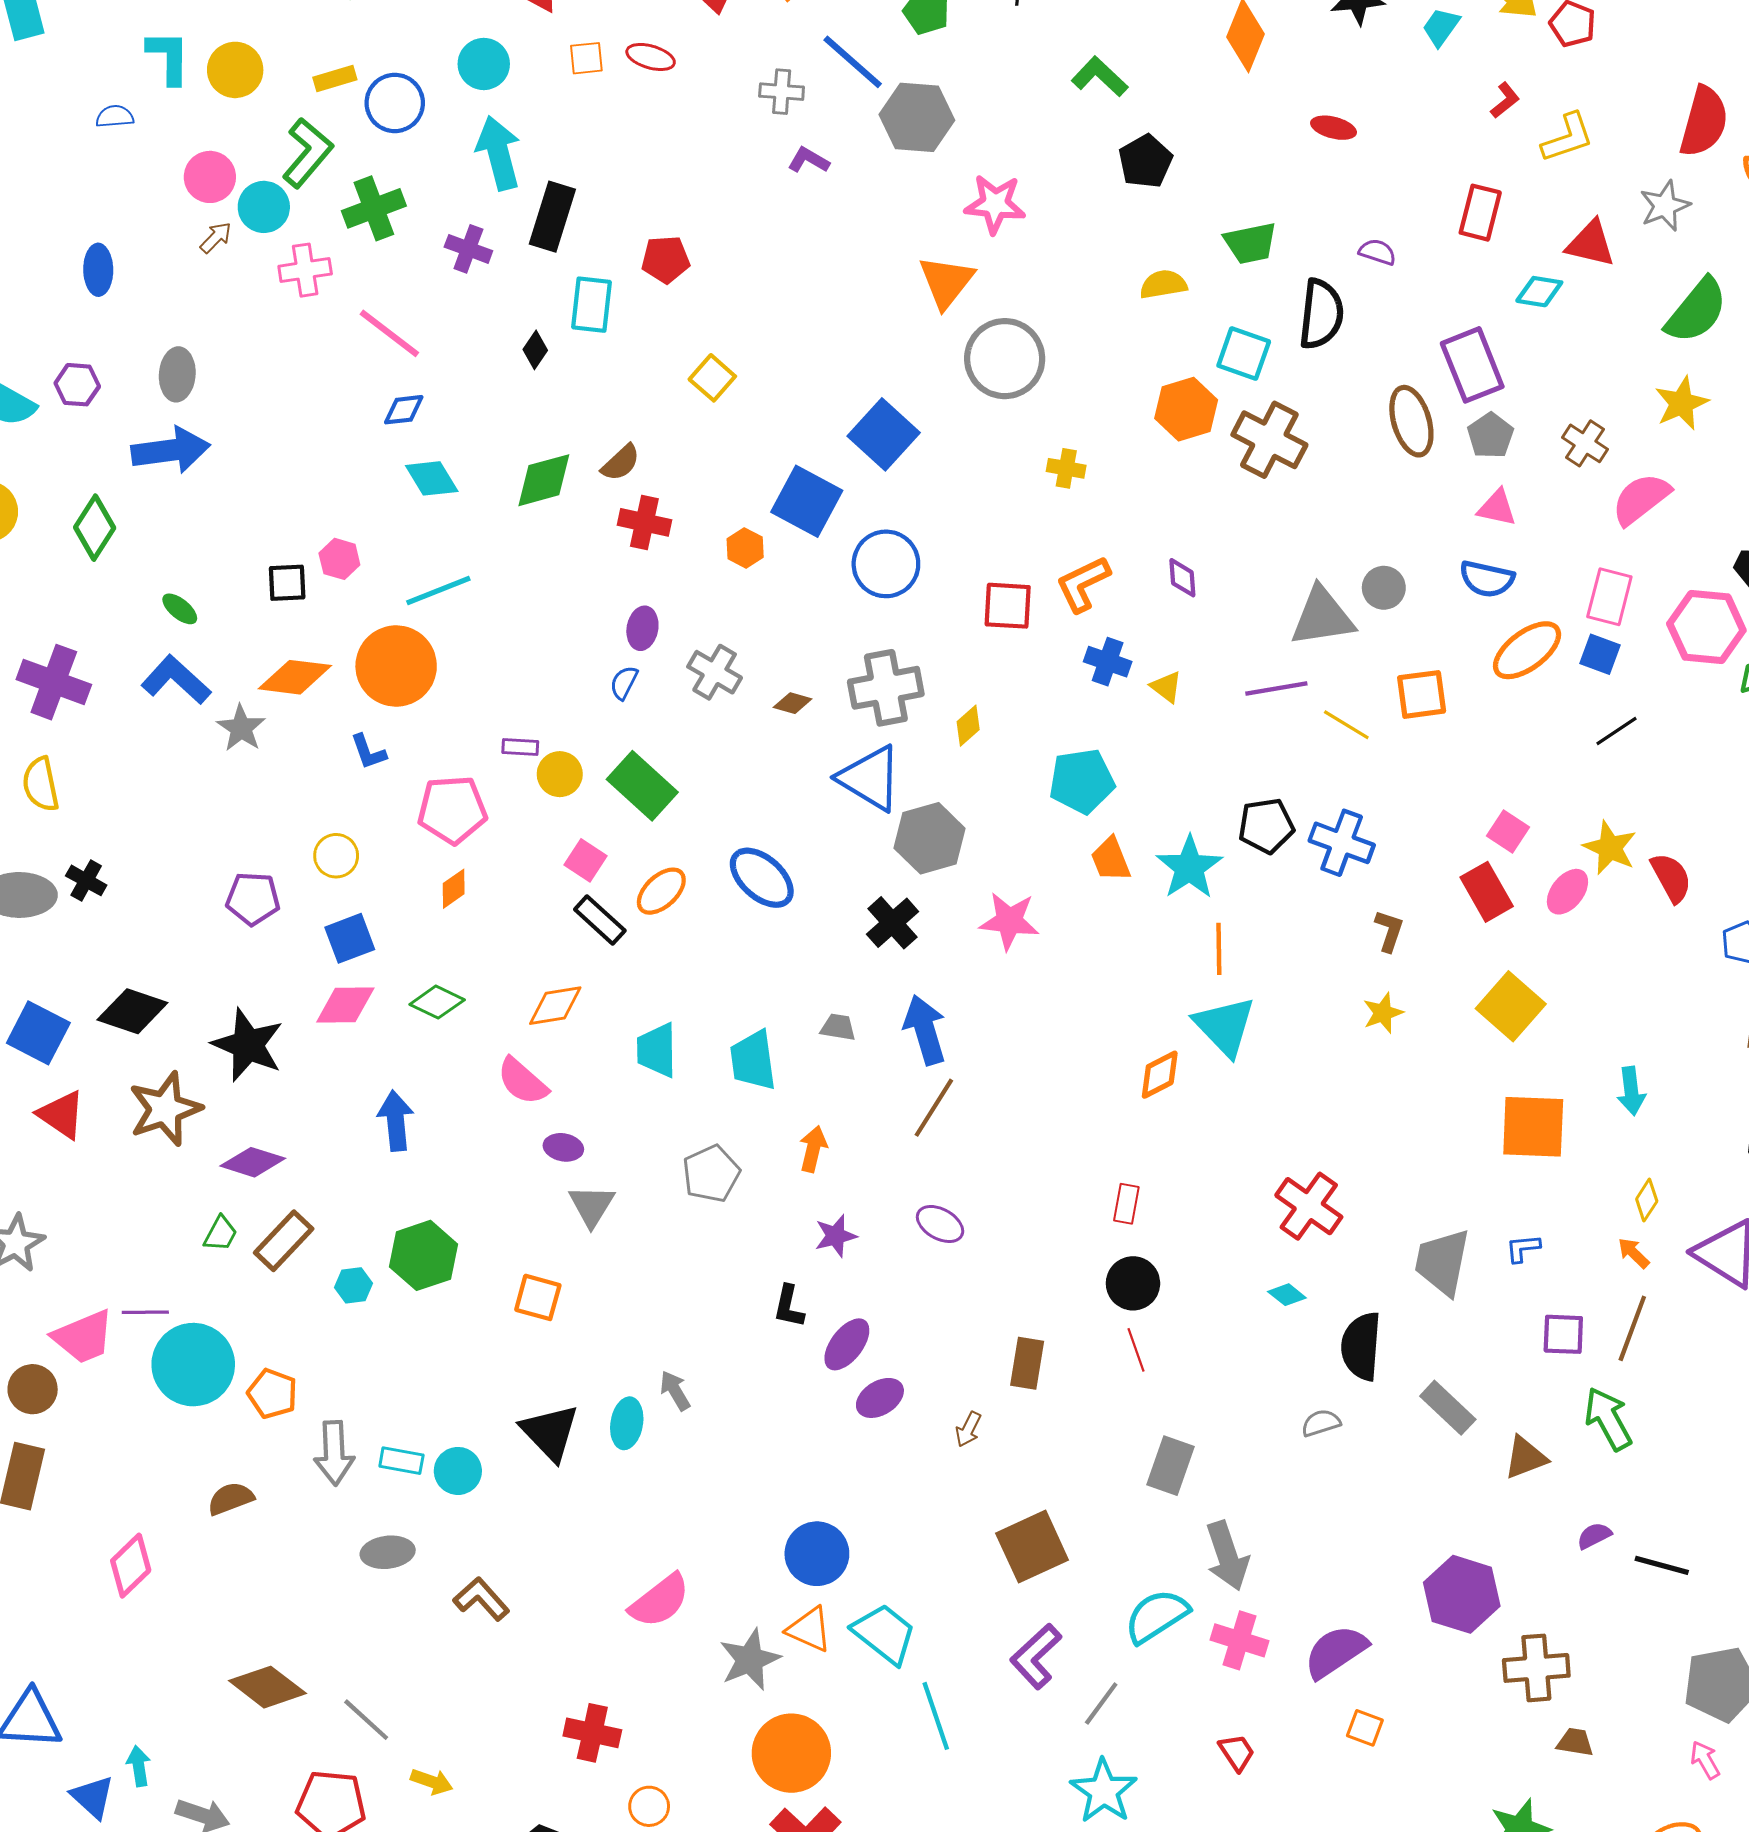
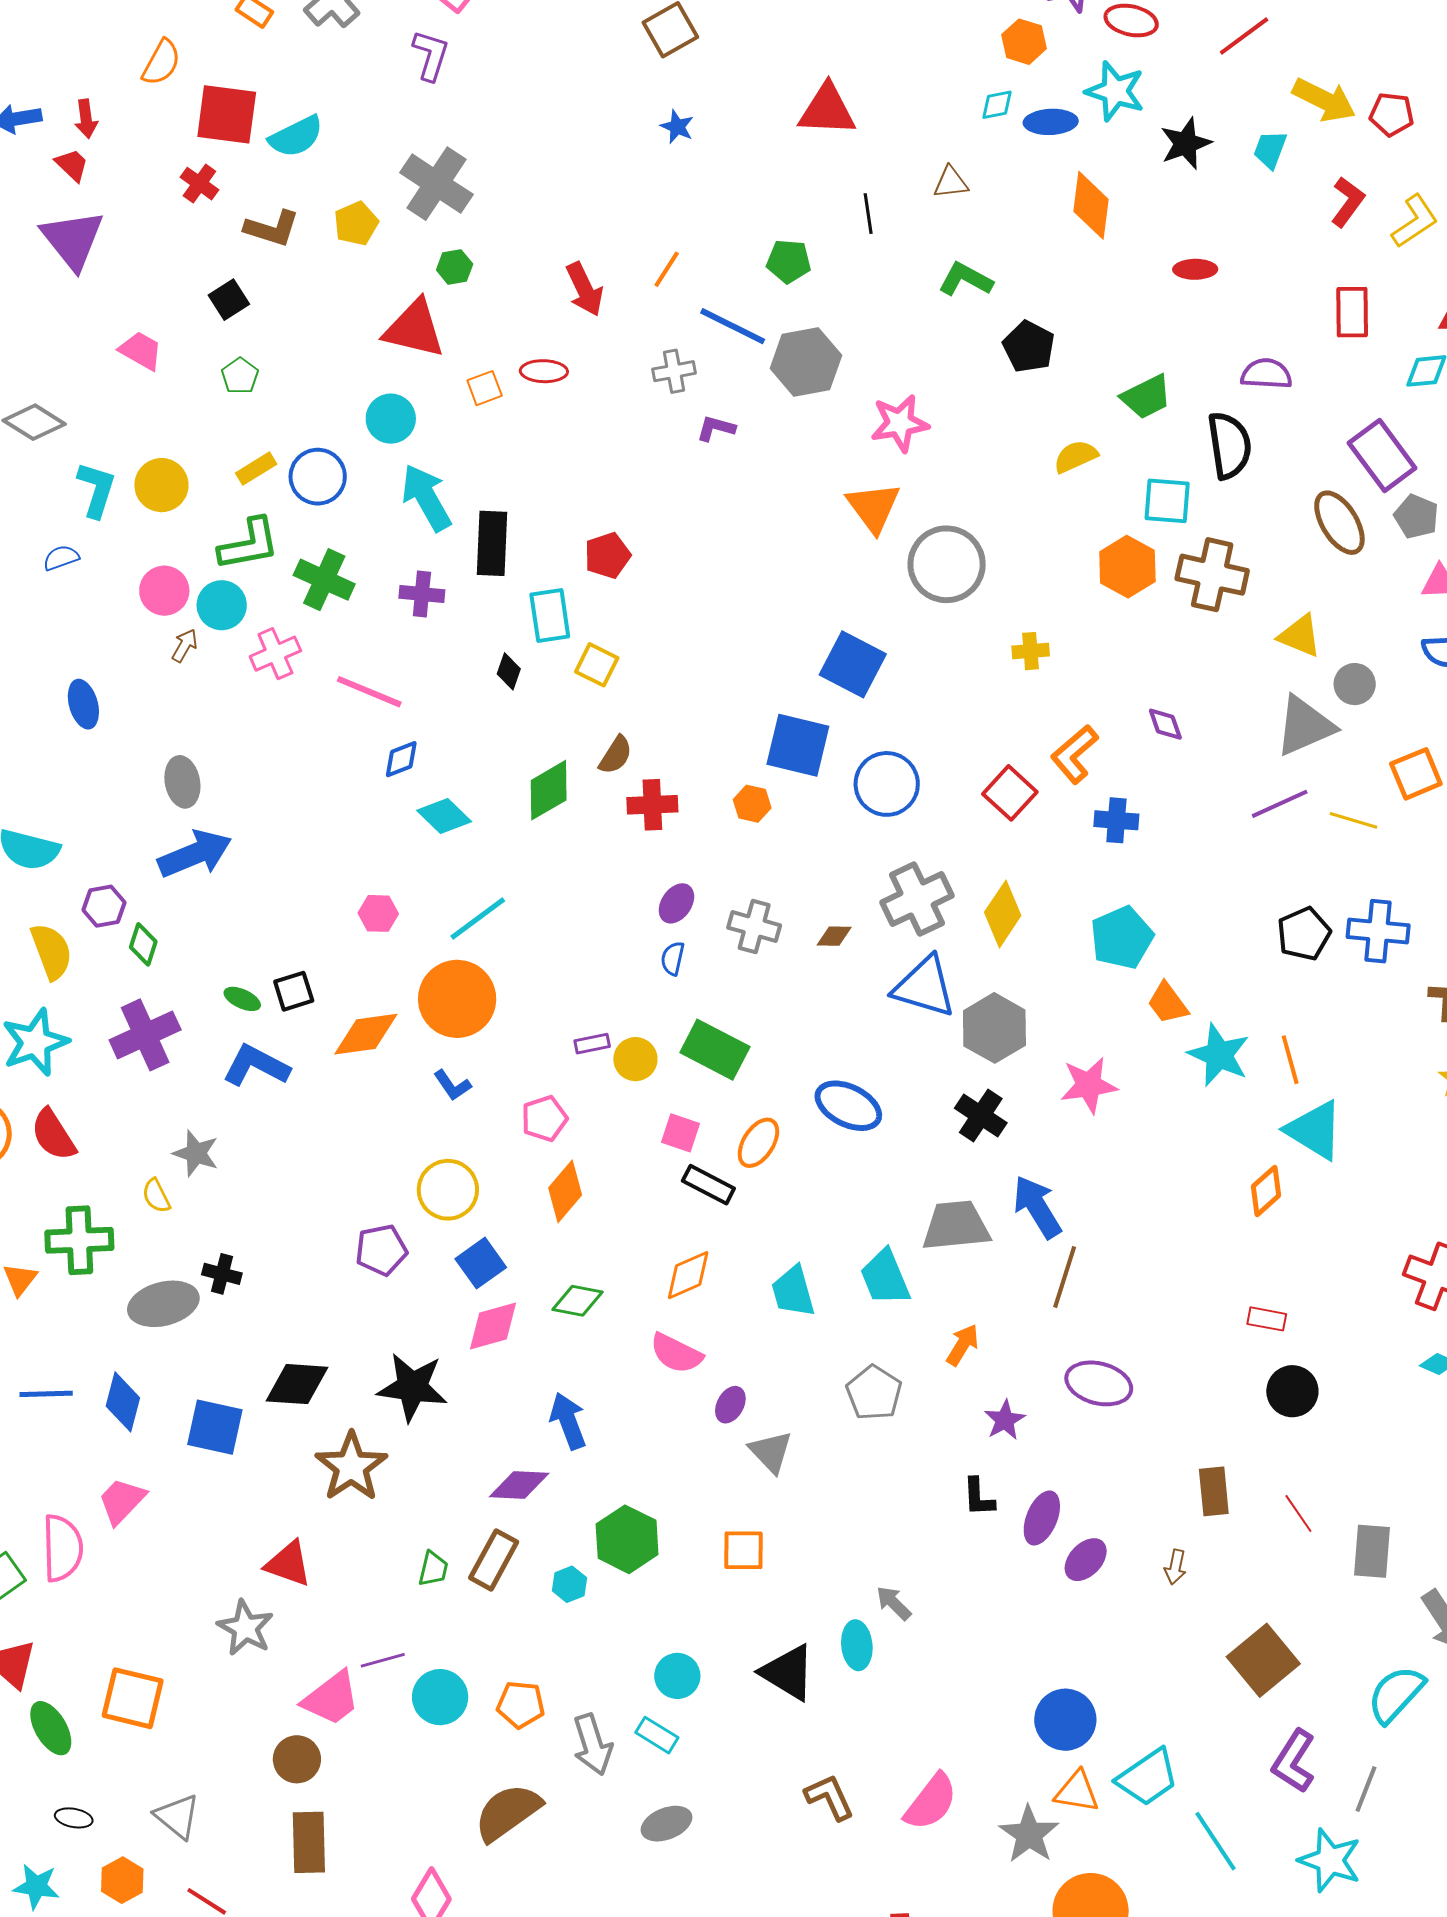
cyan L-shape: (169, 57) -> (97, 490), turned 32
red L-shape: (1505, 100) -> (1348, 202), size x1.4
green L-shape: (308, 153) -> (249, 544), turned 54
green cross: (374, 208) -> (324, 580), turned -30
purple semicircle: (1377, 252) -> (1266, 374), size x1.4
yellow square: (712, 378) -> (597, 665), moved
purple hexagon: (77, 385) -> (104, 906), moved
green diamond: (95, 528) -> (143, 944), size x0.7
black square: (287, 583) -> (294, 991), moved
red square: (1008, 606) -> (1010, 793), turned -36
purple ellipse: (642, 628) -> (676, 903), turned 39
purple cross: (54, 682) -> (145, 1035), moved, turned -30
yellow triangle: (1166, 687) -> (1300, 636), moved, size x1.4
yellow diamond: (968, 726) -> (1003, 914), size x1.6
gray star: (241, 728) -> (196, 1153), moved
yellow semicircle: (41, 784) -> (156, 1196), size x0.7
pink pentagon: (452, 810) -> (544, 1119), size x0.7
yellow circle: (336, 856) -> (448, 1190), size x1.4
cyan star: (1189, 867) -> (1219, 1055), moved
orange diamond: (454, 889) -> (565, 1191), size x1.5
gray trapezoid: (838, 1027) -> (956, 1226), size x2.0
red triangle: (61, 1115) -> (288, 1564), moved
purple ellipse: (563, 1147) -> (730, 1405), turned -57
orange arrow: (813, 1149) -> (963, 1345), turned 33
purple diamond: (253, 1162) -> (519, 1485), moved
red rectangle: (1126, 1204) -> (1267, 1319), turned -75
purple ellipse: (940, 1224) -> (1099, 1383), size x1.4
red line: (1136, 1350) -> (1298, 1513), moved
cyan circle: (193, 1365) -> (440, 1697), size x0.7
cyan rectangle: (401, 1461) -> (657, 1735), turned 36
cyan circle: (458, 1471) -> (677, 1676), moved
brown semicircle: (231, 1499) -> (508, 1812), size x1.6
brown L-shape: (481, 1599) -> (829, 1797), moved, turned 32
cyan trapezoid: (884, 1634) -> (1148, 1777), turned 122
cyan star: (1104, 1791) -> (1330, 1860), moved

